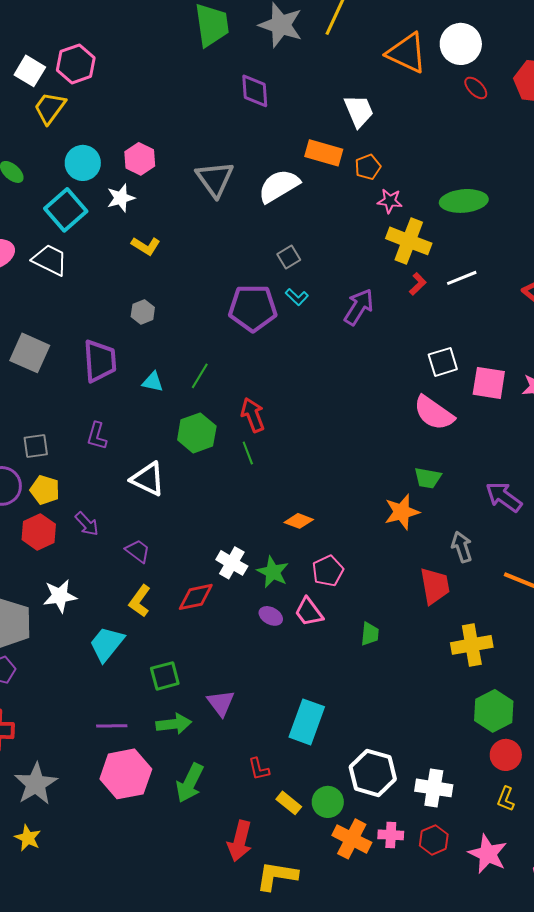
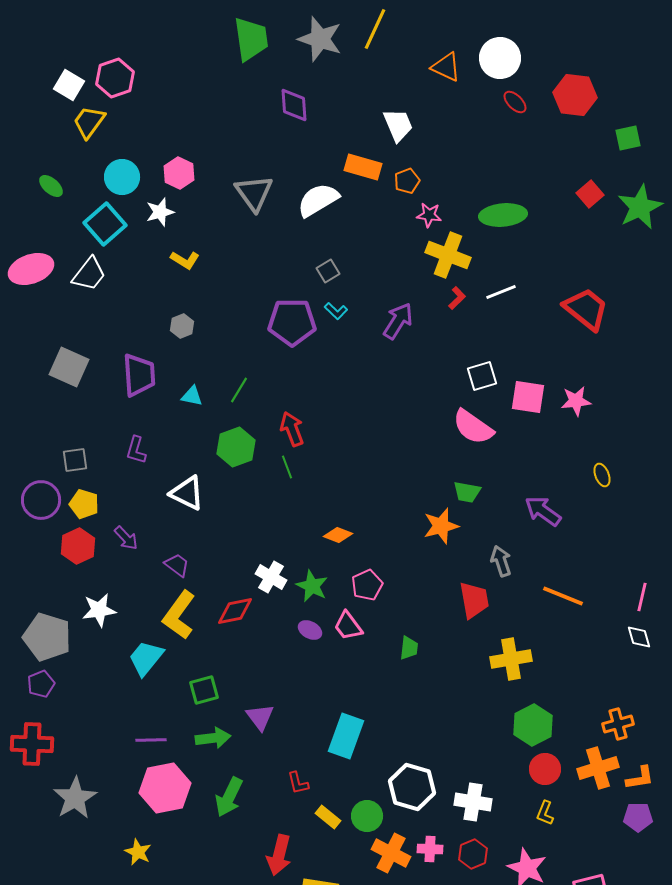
orange triangle: (407, 53) -> (446, 67), size x0.7
white trapezoid: (50, 260) -> (89, 274), turned 102
yellow L-shape: (140, 601) -> (179, 615), size x1.5
yellow star: (28, 838) -> (138, 852), moved

